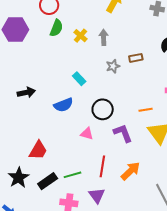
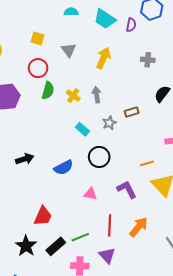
cyan rectangle: (79, 79) -> (82, 129), moved
black circle: (103, 109) -> (99, 157), moved

